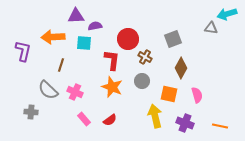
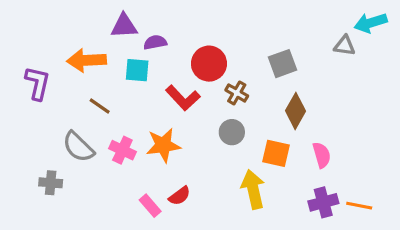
red L-shape: (112, 60) -> (183, 98), turned 130
brown line: (61, 65) -> (100, 106), turned -72
orange star: (112, 87) -> (163, 145), moved, turned -30
pink rectangle: (84, 119) -> (150, 206), moved
purple cross: (185, 123) -> (323, 202), moved, turned -36

